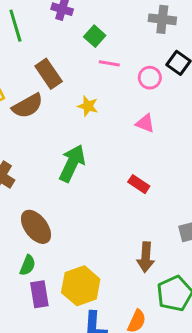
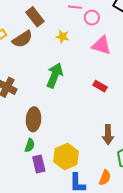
pink circle: (150, 78) -> (92, 18), moved
pink triangle: (145, 123) -> (101, 45), size x1.5
brown ellipse: (36, 227) -> (34, 119), turned 45

